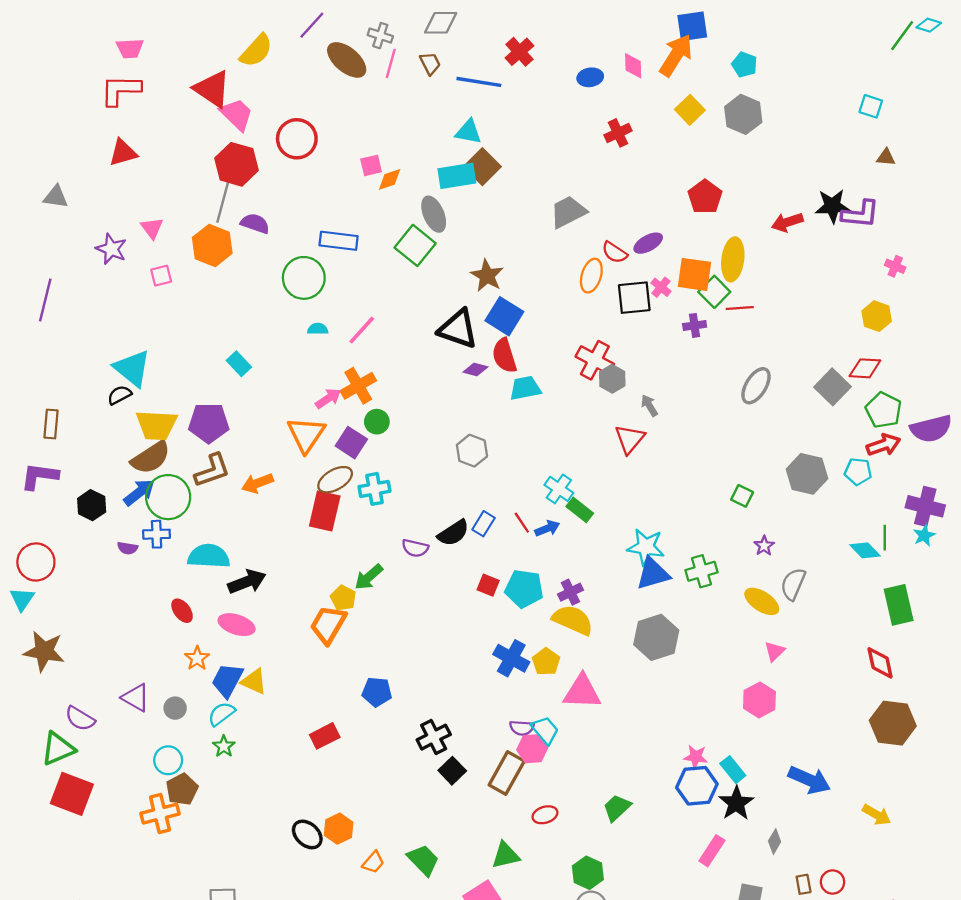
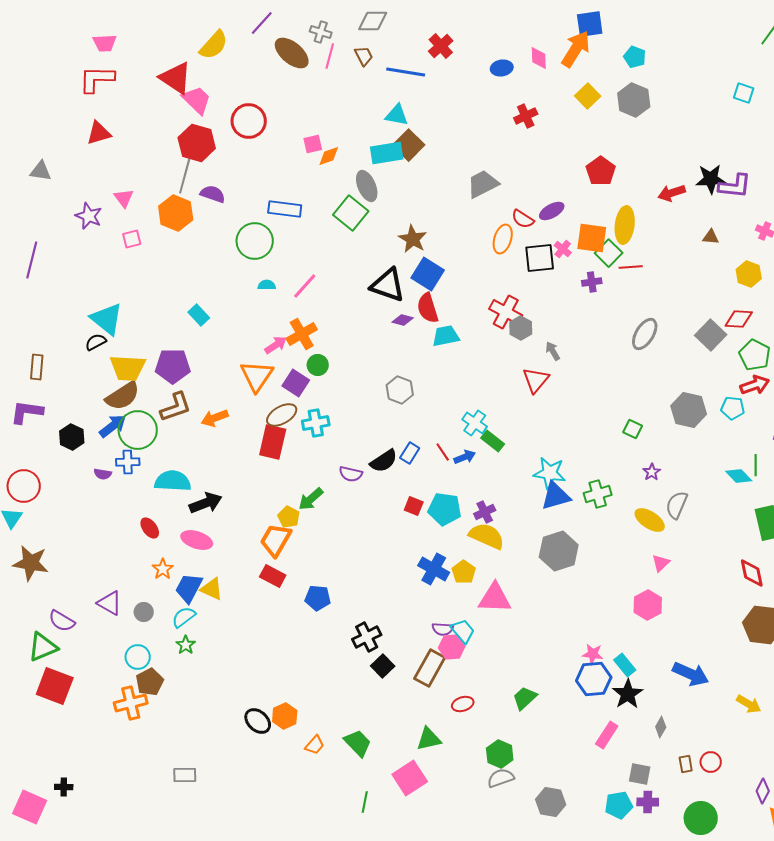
brown triangle: (886, 157) -> (711, 237), moved
red rectangle: (325, 736) -> (273, 576), moved, turned 55

